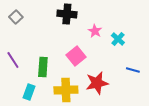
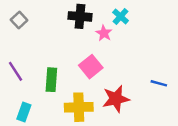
pink star: (95, 31) -> (104, 33), moved
cyan cross: (118, 39) -> (121, 16), moved
cyan rectangle: (29, 92) -> (24, 112), moved

